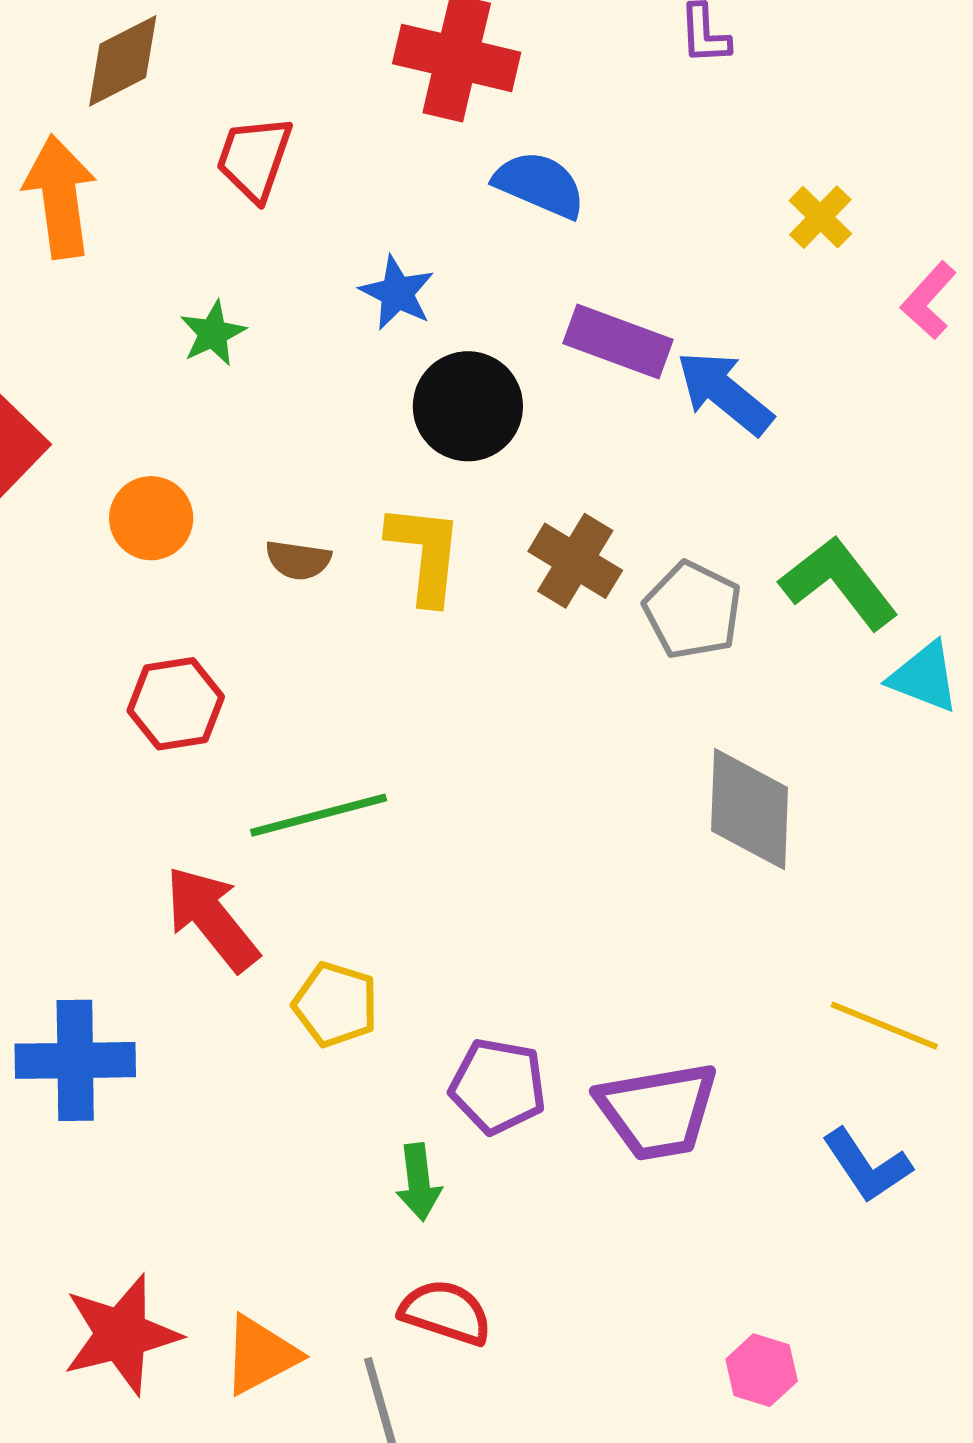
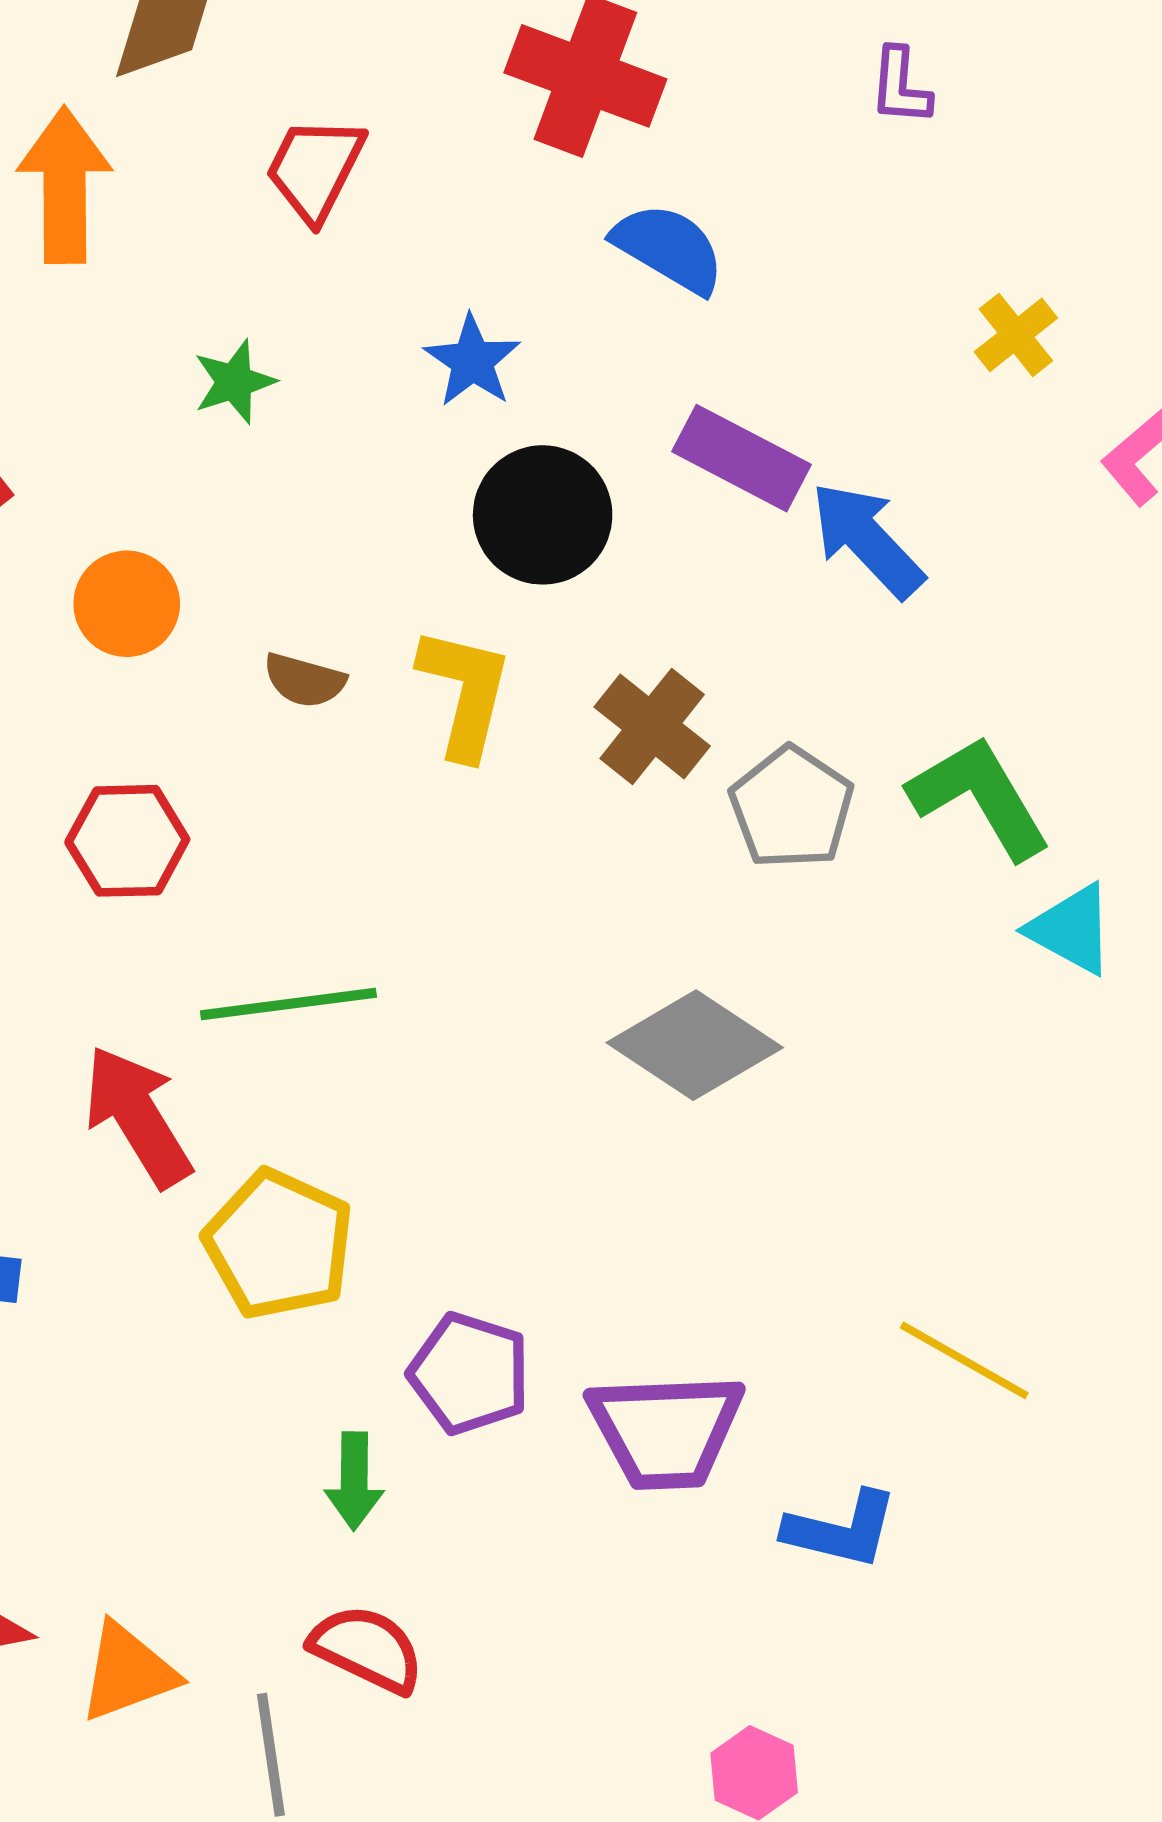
gray diamond: (750, 809) -> (695, 1045), moved, turned -66
yellow pentagon: (335, 1004) -> (279, 1244), size x1.4
blue L-shape: (867, 1166) -> (841, 1530), moved, turned -50

